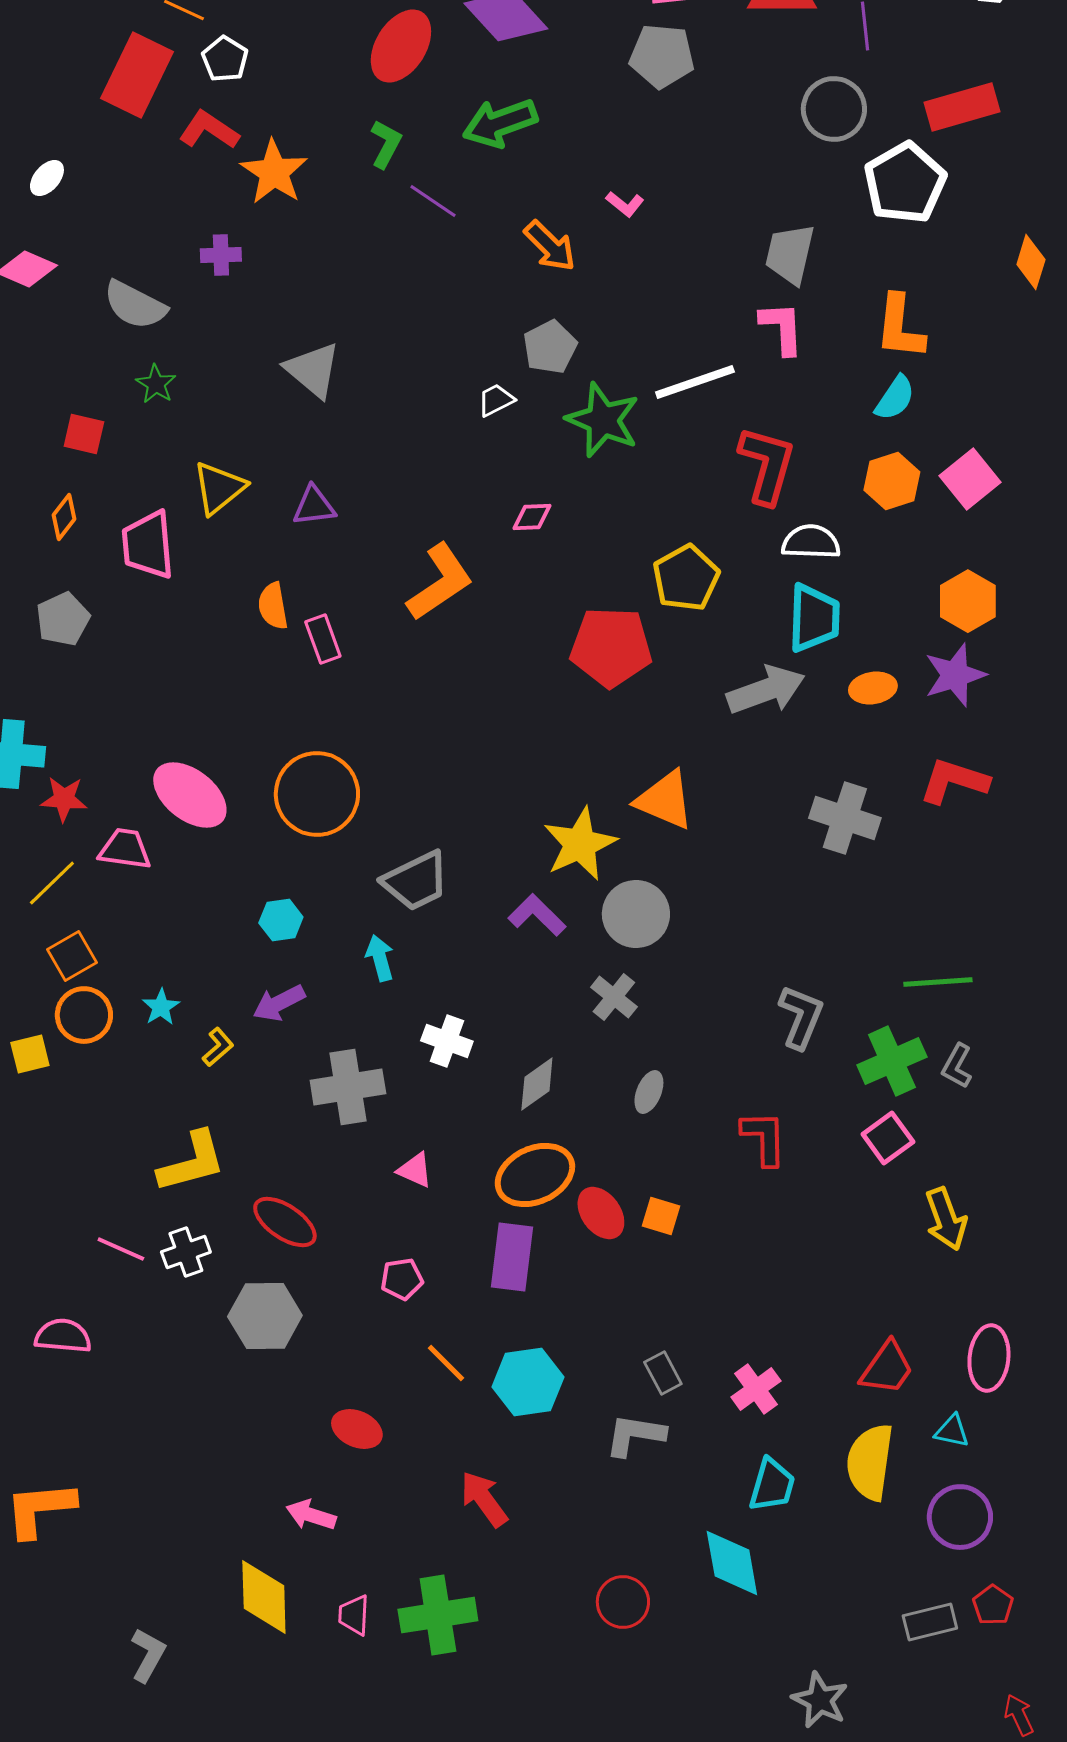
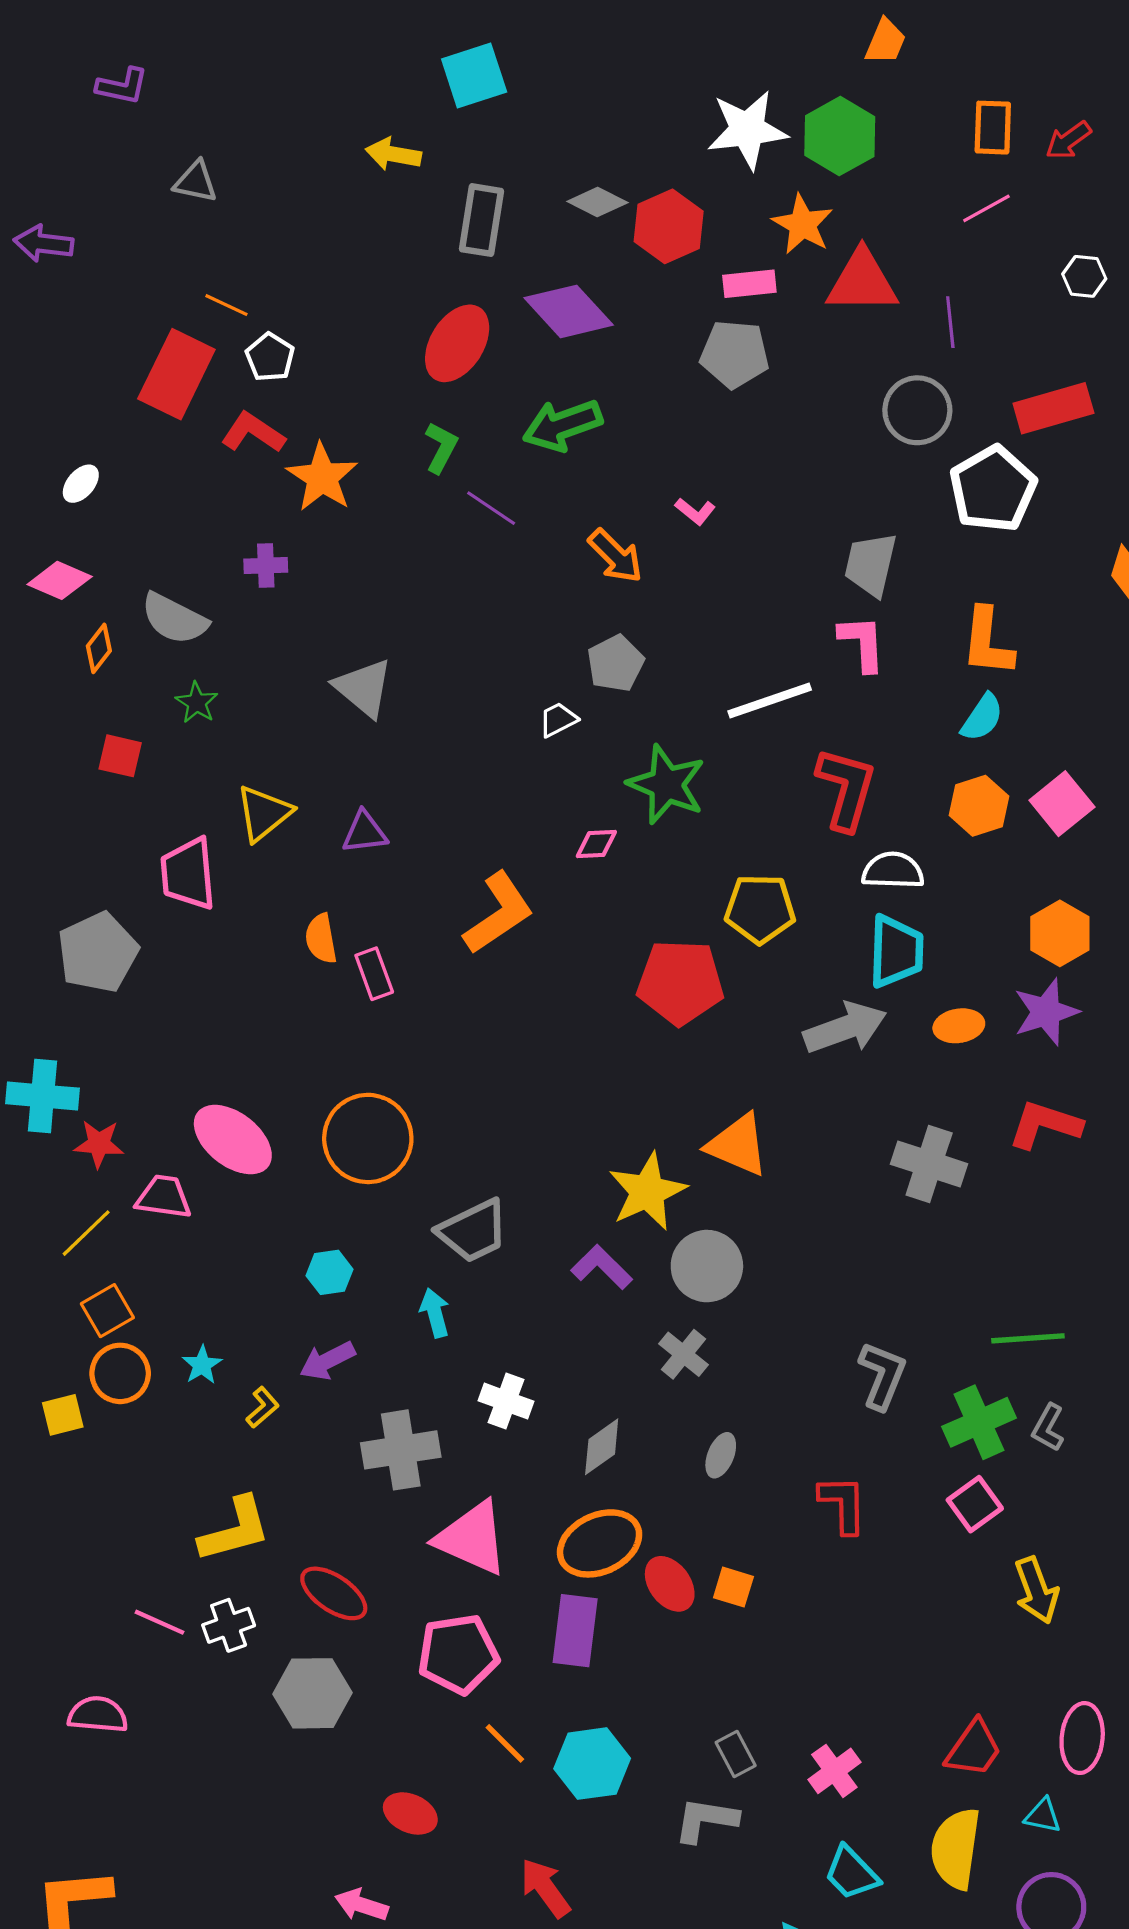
green star: (603, 420) -> (667, 784), moved
orange diamond: (64, 517) -> (99, 648), moved
yellow pentagon: (686, 578) -> (760, 909), turned 30
gray pentagon: (63, 619) -> (98, 952), size x1.4
pink triangle: (415, 1170) -> (472, 1538), size x2.0
pink pentagon: (402, 1279) -> (458, 1654), size x1.8
cyan trapezoid: (772, 1485) -> (851, 1873), turned 120

